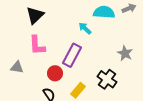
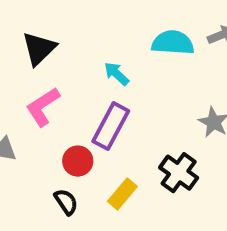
cyan arrow: (85, 28) -> (117, 74), moved
pink L-shape: (37, 45) -> (43, 107), turned 60

